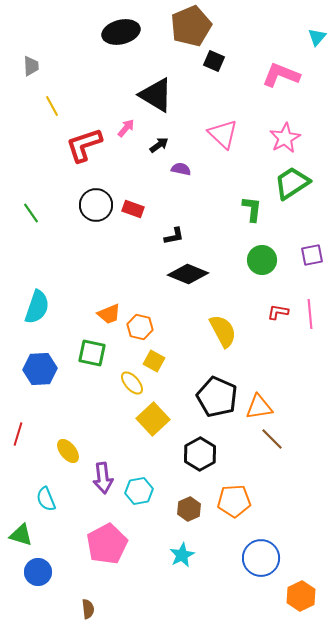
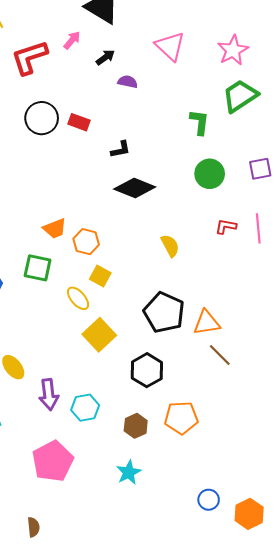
yellow semicircle: (223, 331) -> (170, 246), size x0.7
blue circle: (261, 558) -> (209, 500), moved, size x0.6

